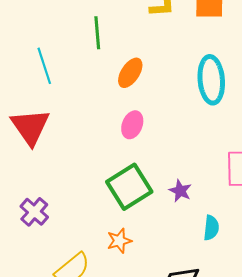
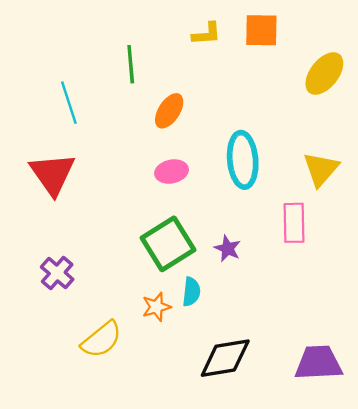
cyan ellipse: (211, 80) -> (243, 160), moved
pink ellipse: (132, 125) -> (172, 172), turned 56
cyan semicircle: (211, 228) -> (191, 292), moved

